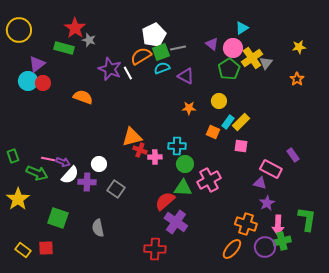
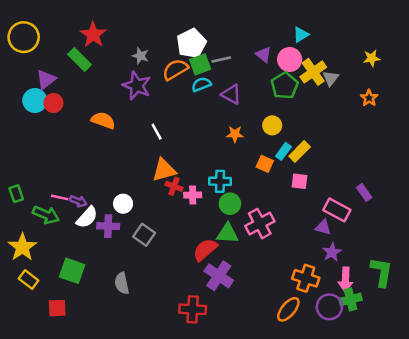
gray star: (89, 40) -> (140, 56), moved
green rectangle: (64, 48) -> (80, 60), turned 30
white line: (128, 73) -> (157, 132), moved
yellow rectangle: (23, 250) -> (29, 279), moved

